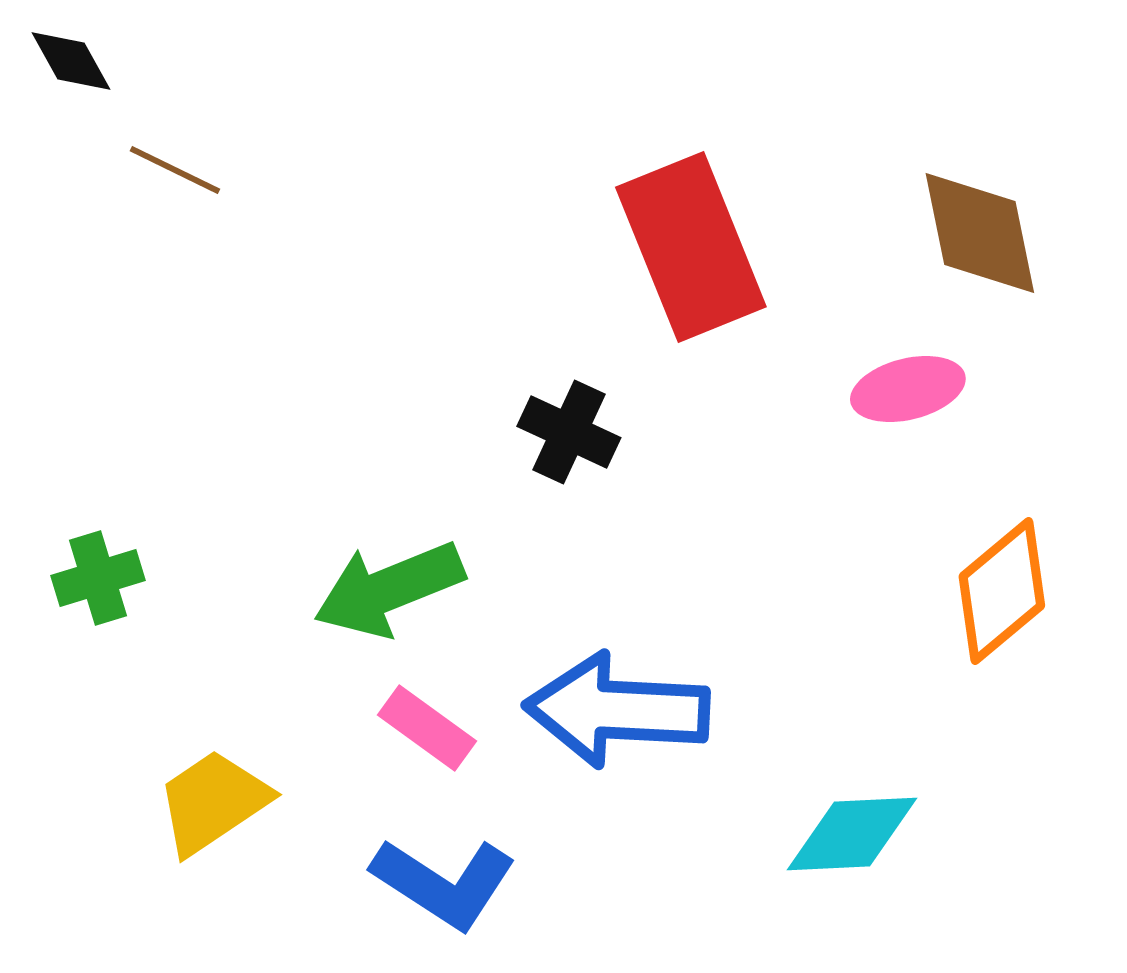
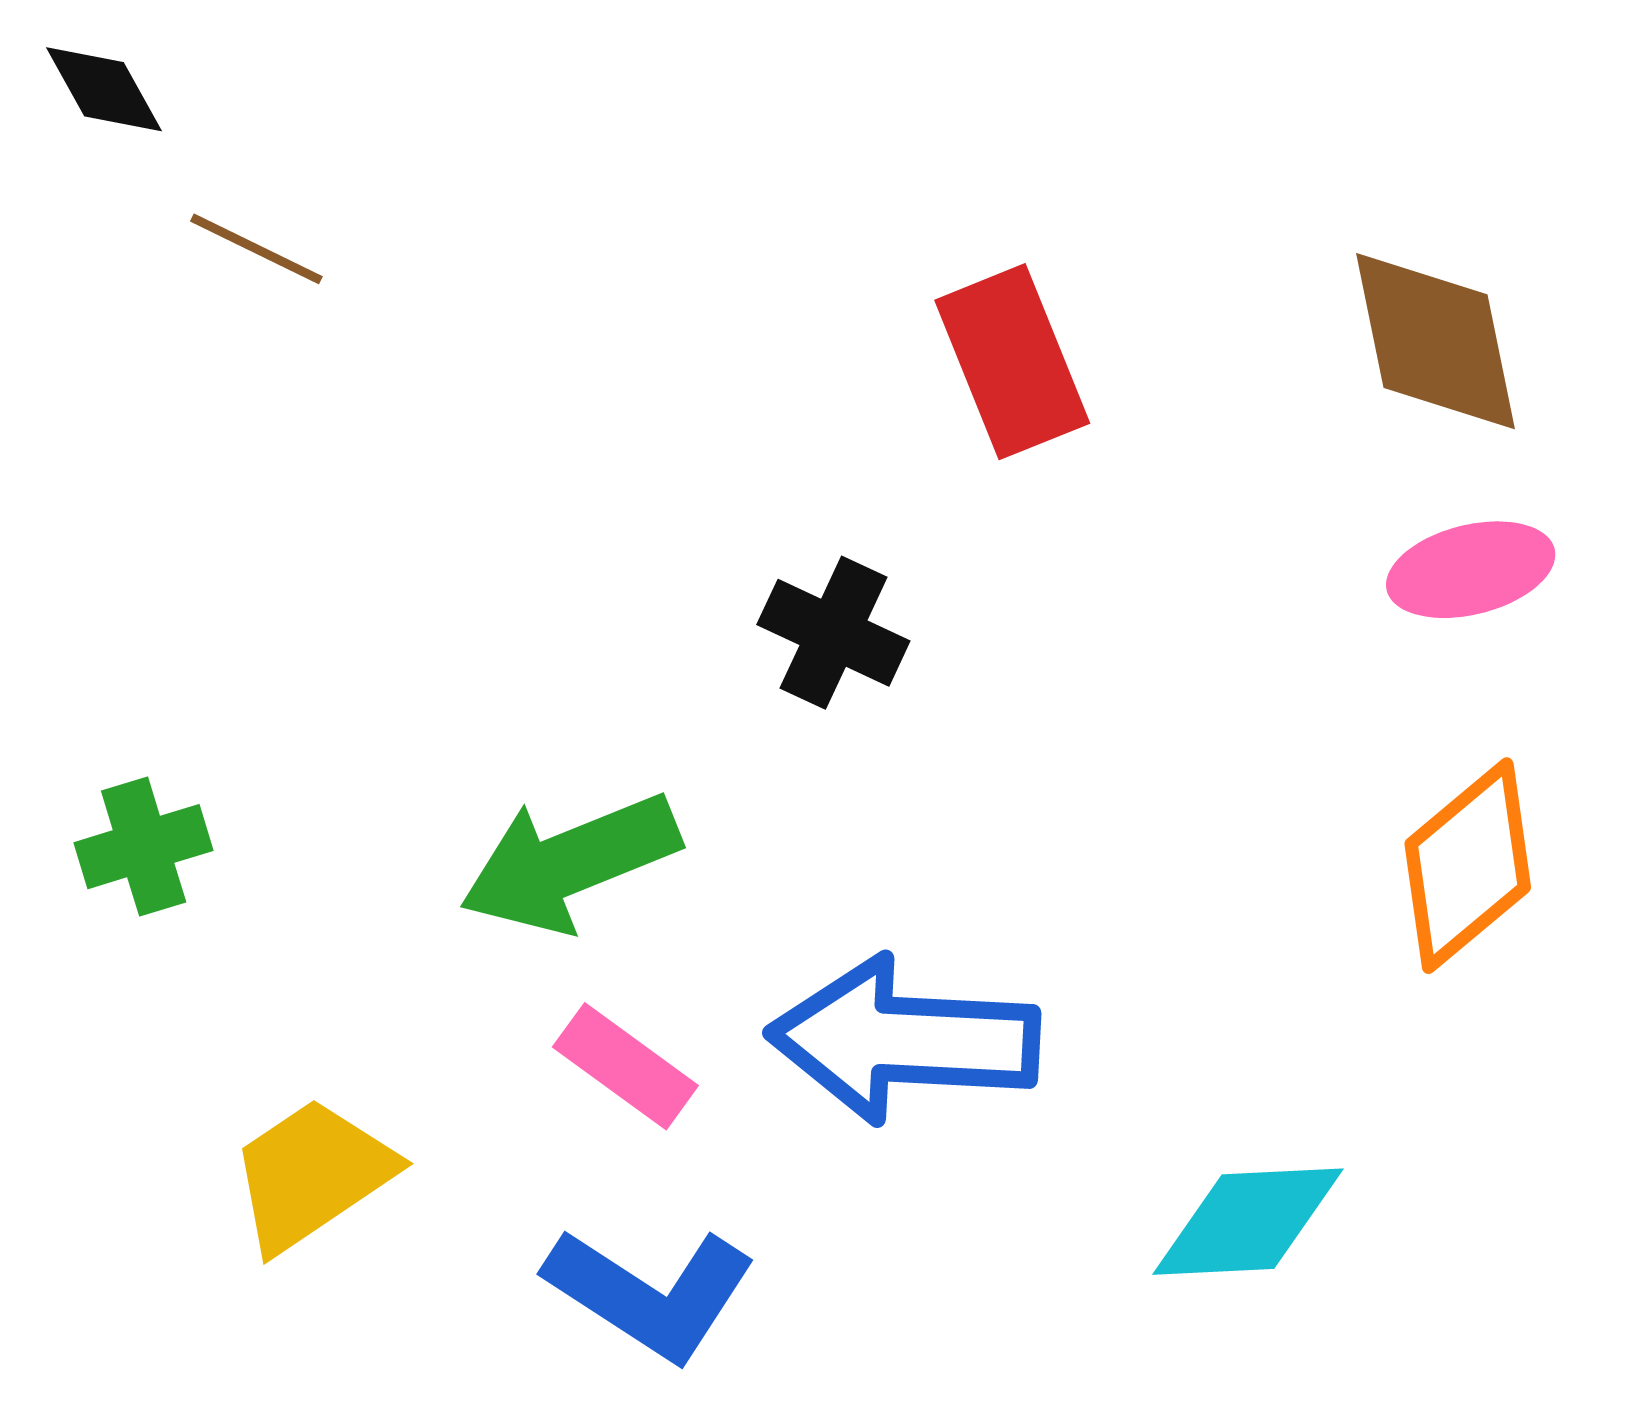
red rectangle: (691, 247) -> (1012, 362), size x0.7
pink ellipse: (908, 389) -> (1471, 570), moved

